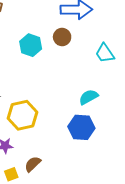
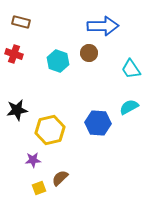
cyan semicircle: (89, 97) -> (129, 107), moved
blue hexagon: (81, 127) -> (98, 123), moved

